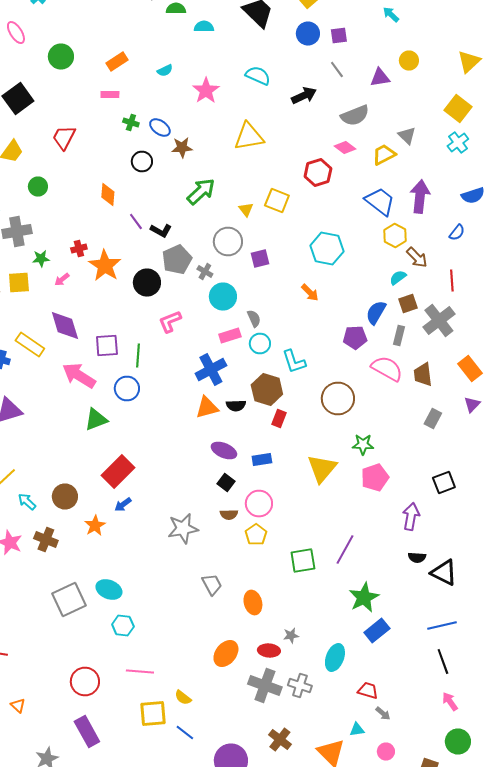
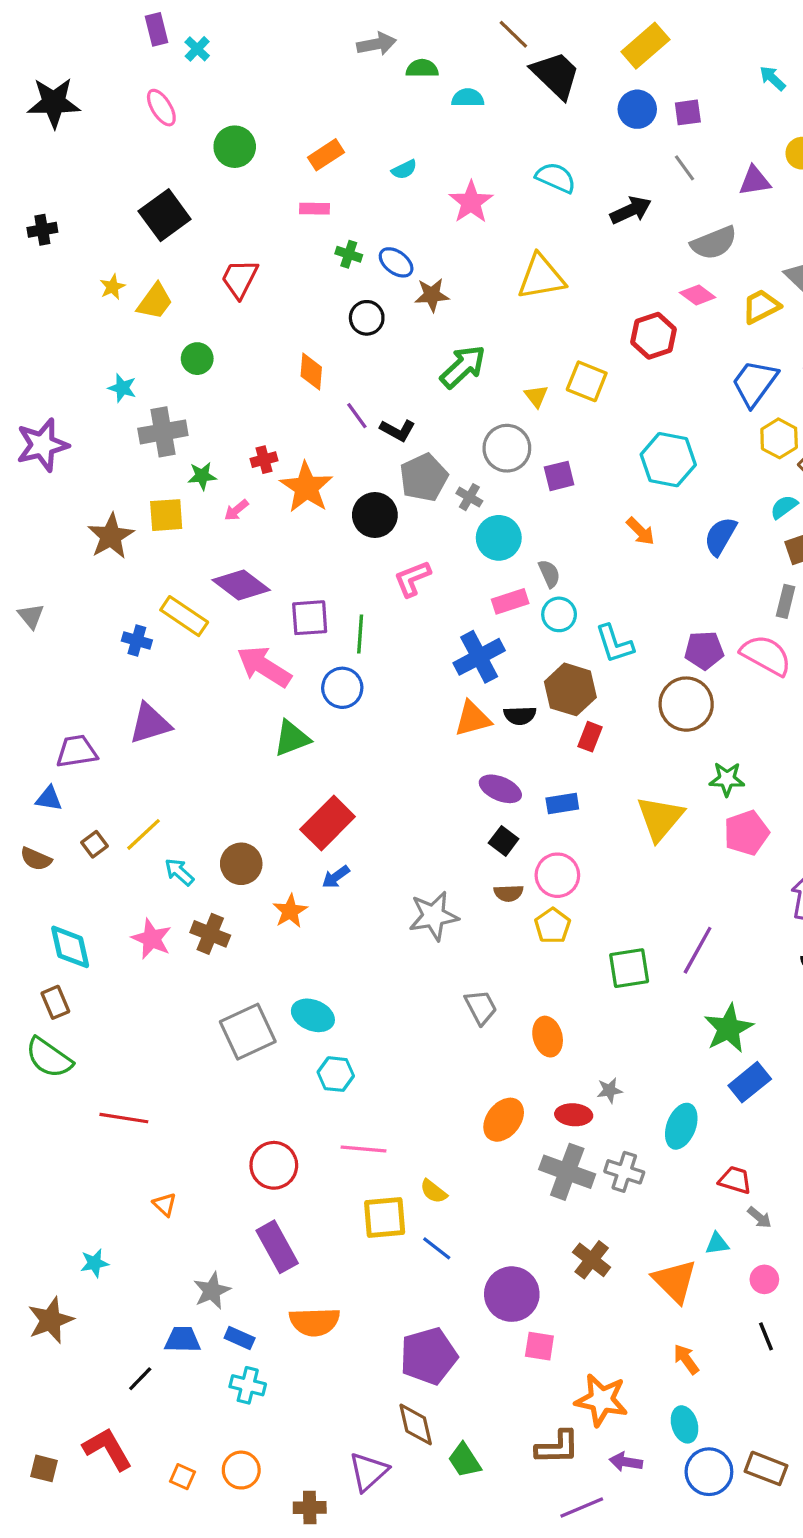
blue trapezoid: (380, 202) -> (755, 383), turned -92
blue semicircle: (376, 312) -> (720, 536), moved
purple diamond: (65, 326) -> (241, 585), turned -36
purple pentagon: (355, 338) -> (704, 650), moved

